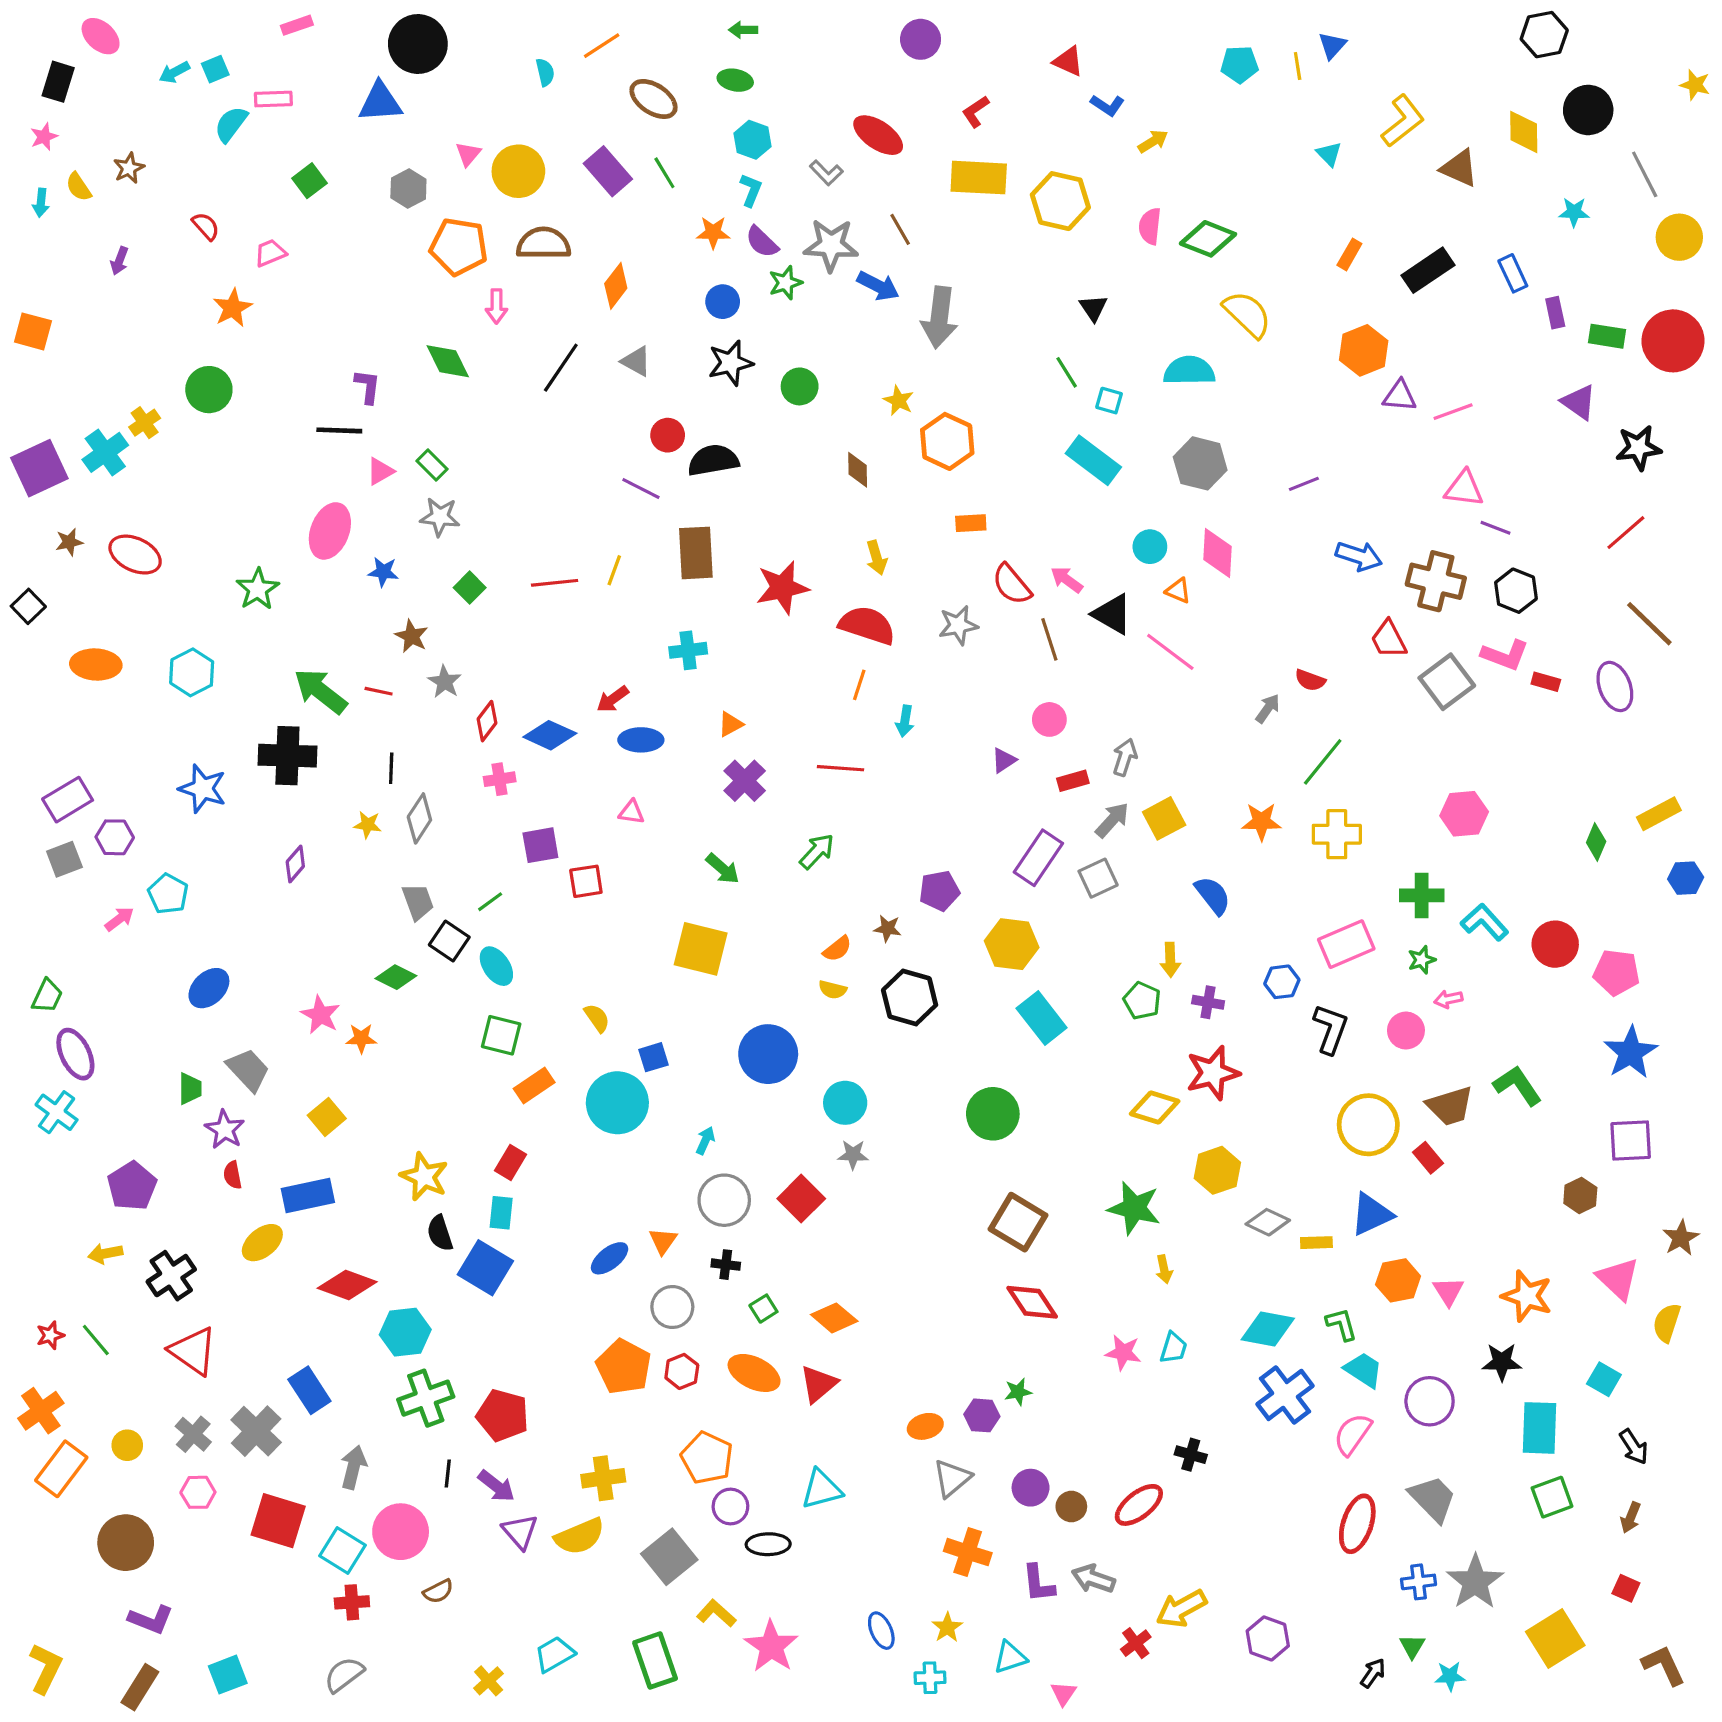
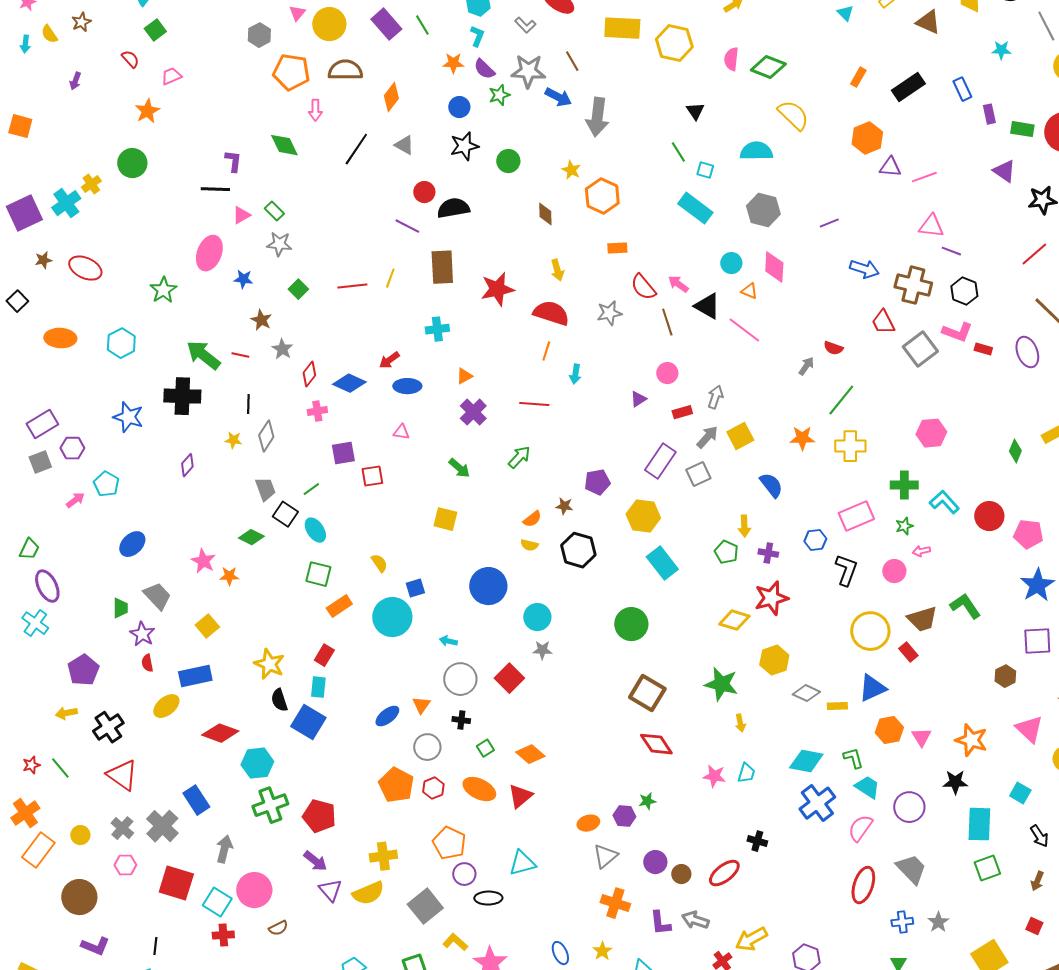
green square: (309, 181) -> (155, 30), moved
yellow square: (701, 949) -> (445, 519), size x0.7
cyan arrow: (705, 1140) -> (448, 641), turned -102
black line: (448, 1474) -> (155, 946), moved
gray star: (1475, 1582) -> (938, 922), size x0.6

